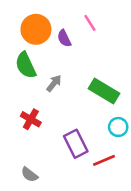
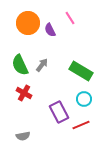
green semicircle: (26, 65) -> (20, 65), moved
cyan circle: (118, 127) -> (84, 99), moved
gray semicircle: (30, 175) -> (23, 136), turned -48

